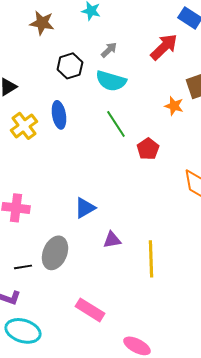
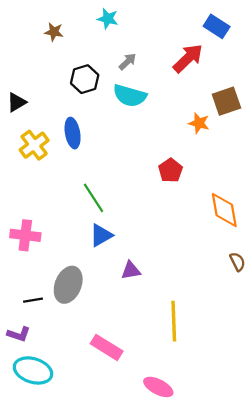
brown star: (42, 23) -> (54, 32), size x0.7
green line: (116, 124) -> (93, 198), moved
yellow line: (151, 259) -> (174, 321), moved

